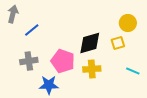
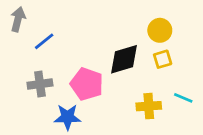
yellow circle: (128, 23) -> (160, 30), moved
yellow cross: (92, 69) -> (149, 106), moved

